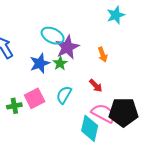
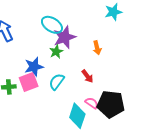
blue star: (40, 63) -> (34, 67), moved
pink semicircle: (103, 113) -> (92, 103), size x0.6

